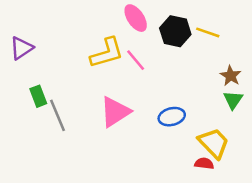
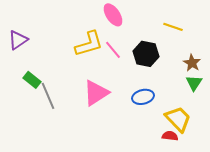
black hexagon: (175, 31) -> (146, 54), moved
green rectangle: (38, 96) -> (32, 80), turned -30

